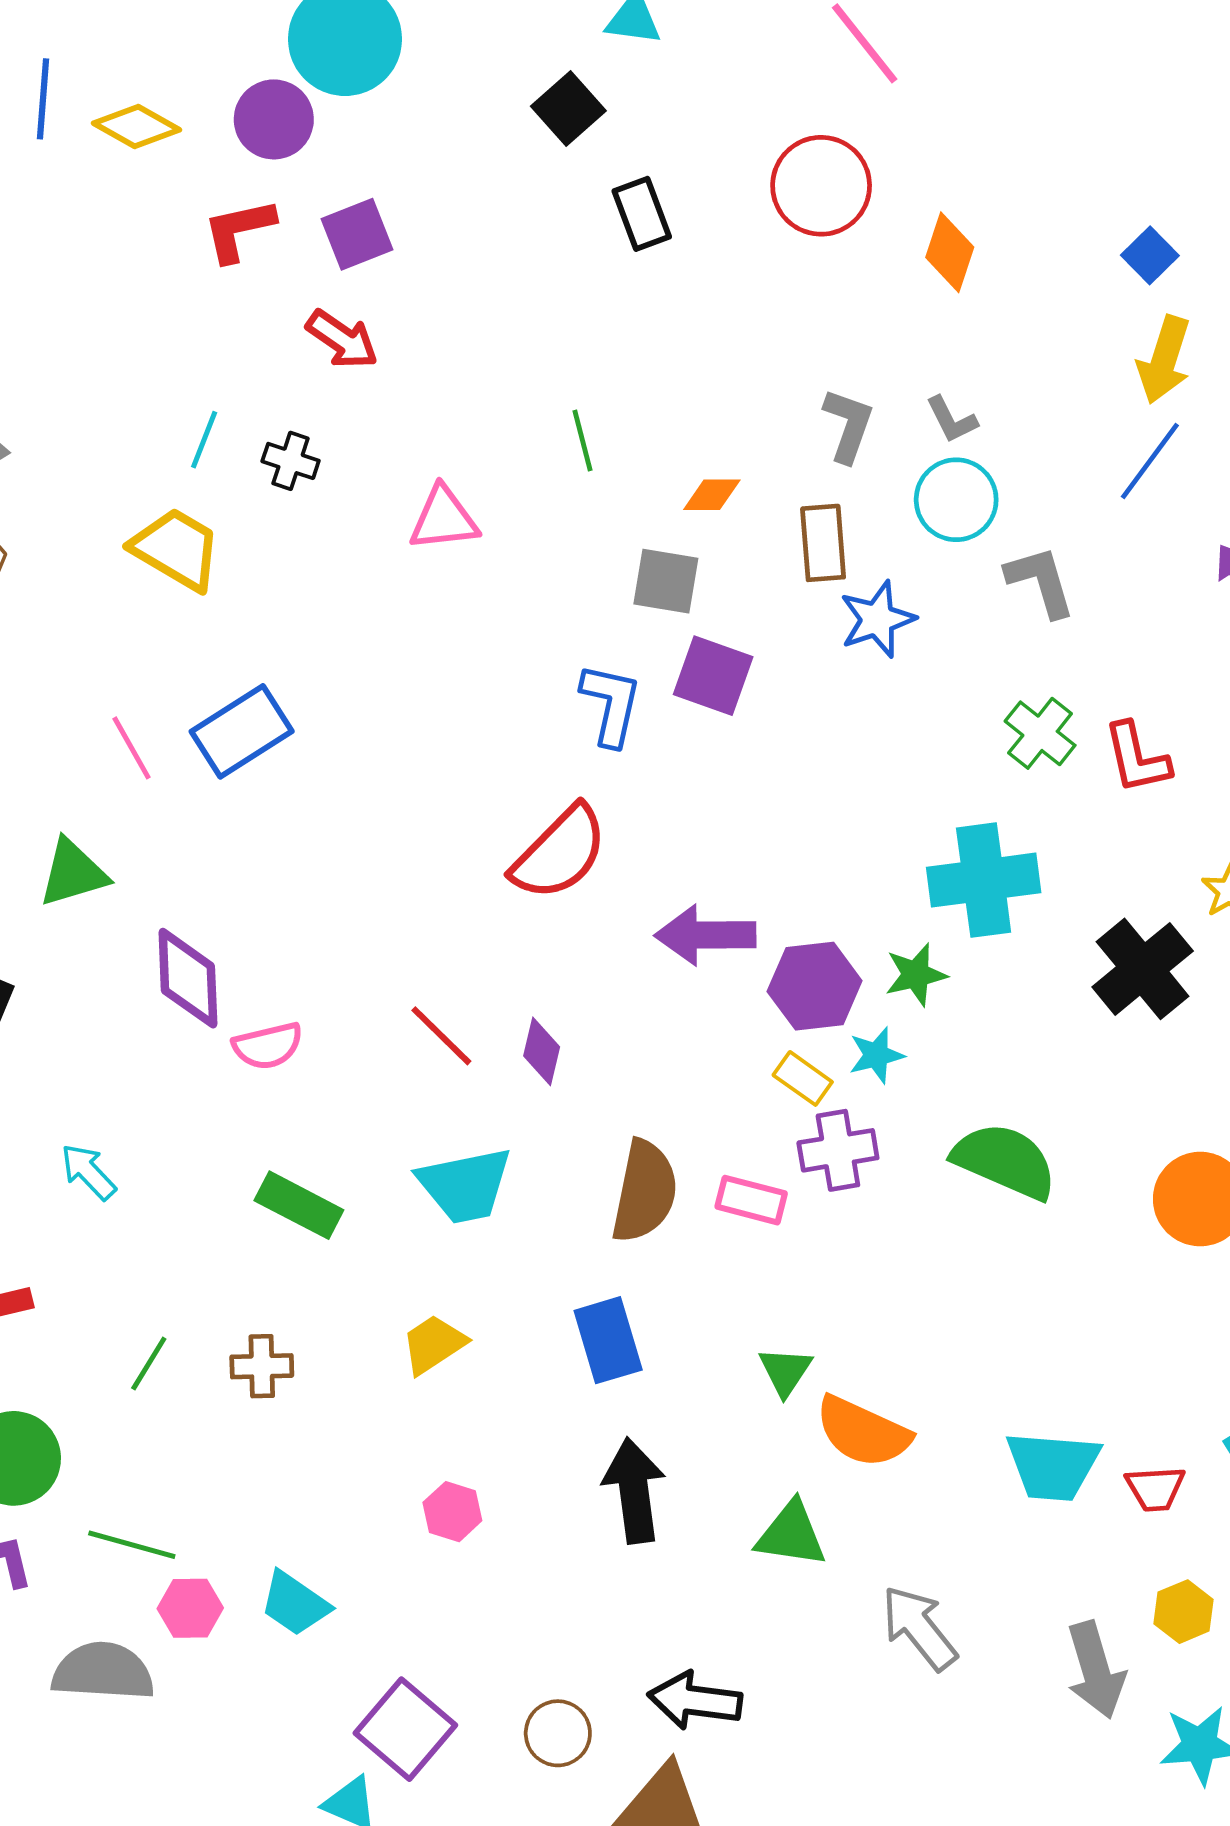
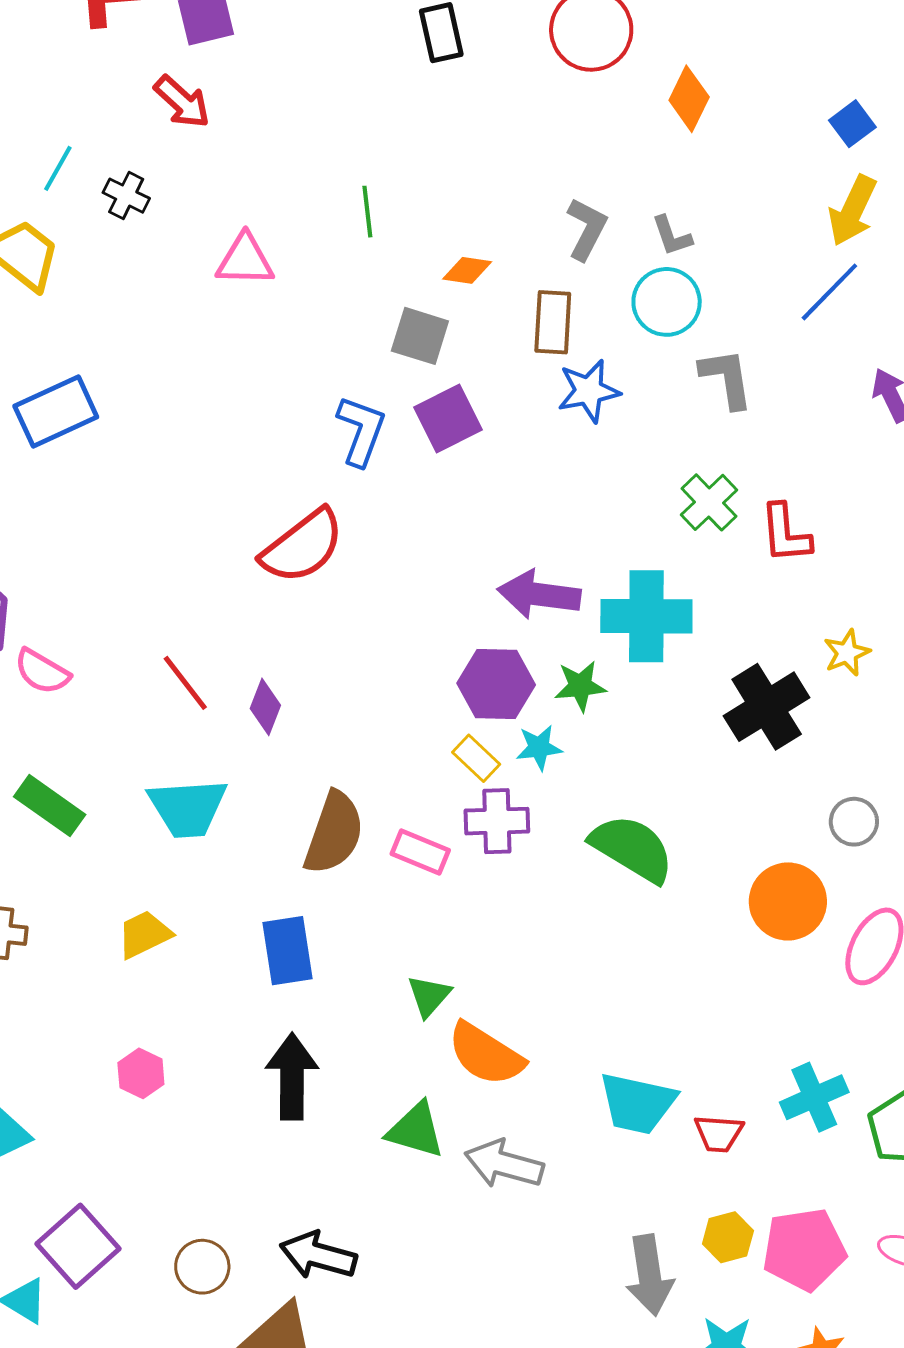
purple square: (713, 676) -> (448, 419), turned 36
purple arrow: (705, 935) -> (539, 595), moved
pink semicircle: (268, 1046) -> (42, 672), turned 36
gray arrow: (919, 1628) -> (504, 1164), moved, turned -44

